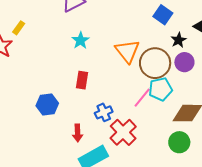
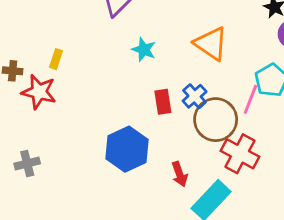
brown circle: (155, 63) -> (216, 120), moved
blue hexagon: (47, 104) -> (127, 149), size x1.4
blue cross: (104, 112) -> (195, 96), moved

